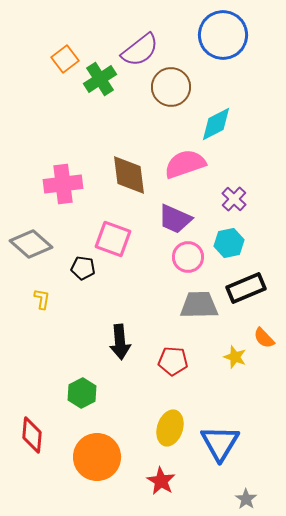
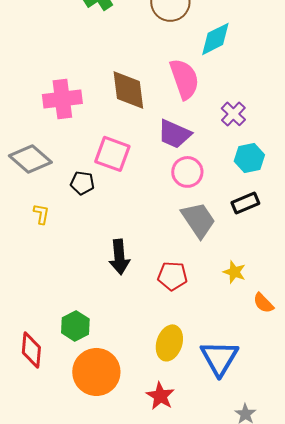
pink semicircle: (185, 164) -> (184, 79), turned 90
cyan hexagon: (229, 243) -> (249, 158), moved
black rectangle: (246, 288) -> (245, 203), size x0.7
gray trapezoid: (199, 305) -> (198, 220), turned 57
orange semicircle: (264, 338) -> (263, 303), moved
green hexagon: (82, 393) -> (75, 326), moved

